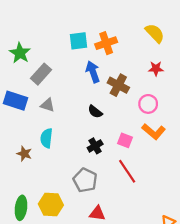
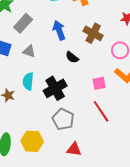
blue arrow: (93, 72) -> (59, 30), moved
pink square: (125, 140) -> (99, 83), turned -32
black cross: (95, 146) -> (55, 88), moved, size x1.6

